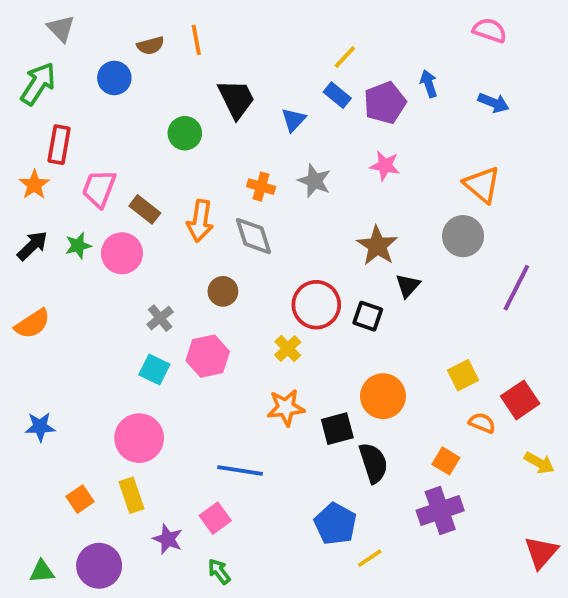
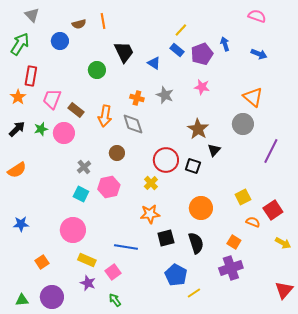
blue triangle: (293, 120) -> (154, 63), turned -40
black square: (337, 429) -> (166, 238), moved
yellow rectangle: (131, 495) -> (87, 260), moved, turned -48

